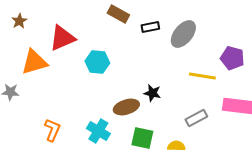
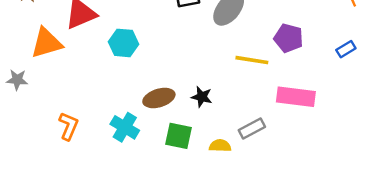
black star: (152, 93) -> (202, 97), moved
gray rectangle: (196, 118) -> (252, 129), moved

